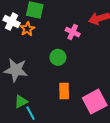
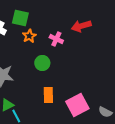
orange star: (27, 29) -> (29, 36), moved

